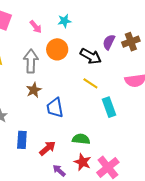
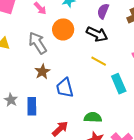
purple semicircle: (109, 42) -> (103, 11), moved
gray arrow: (31, 61) -> (38, 43), turned -30
blue rectangle: (22, 140) -> (32, 106), moved

